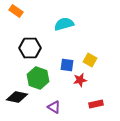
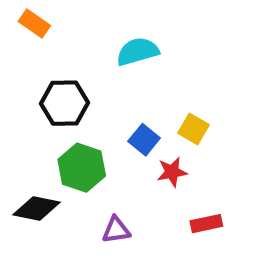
blue square: (67, 65) -> (144, 140), turned 32
purple triangle: (54, 107) -> (116, 230), turned -40

